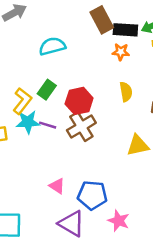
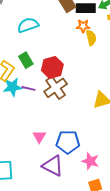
green rectangle: (47, 90) -> (26, 60), turned -63
yellow semicircle: (126, 92) -> (91, 38), moved
pink triangle: (57, 186) -> (39, 137), turned 32

